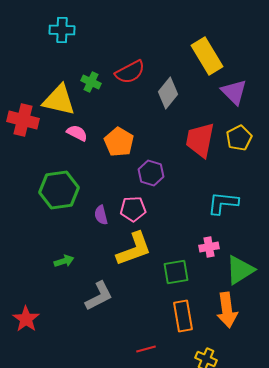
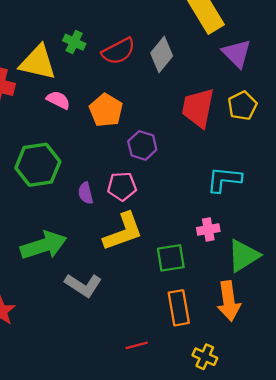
red semicircle: (130, 72) -> (119, 51), moved
green arrow: (64, 261) -> (44, 245), size x2.0
gray L-shape: (99, 296) -> (83, 285), turned 60

